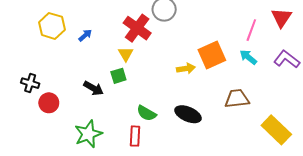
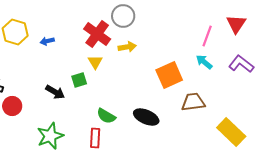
blue arrow: (85, 35) -> (47, 41), turned -152
yellow triangle: (126, 54) -> (95, 62), moved
orange square: (212, 55) -> (169, 75), moved
yellow arrow: (186, 69) -> (127, 47), moved

